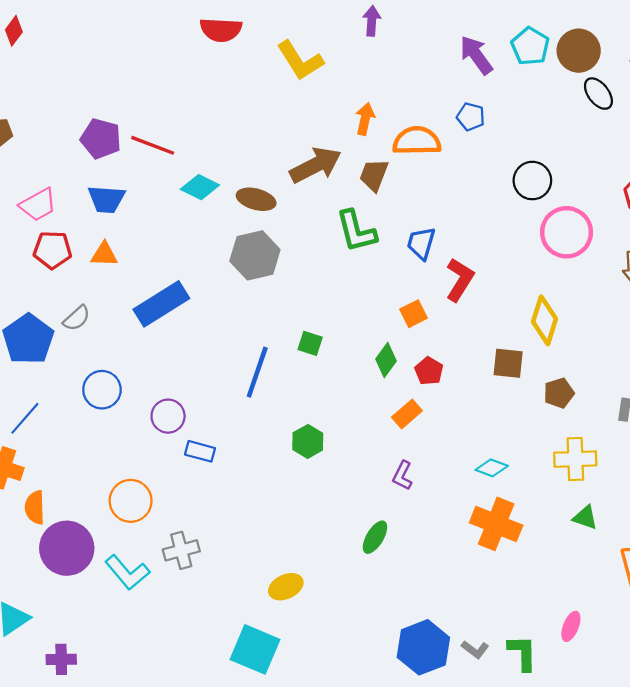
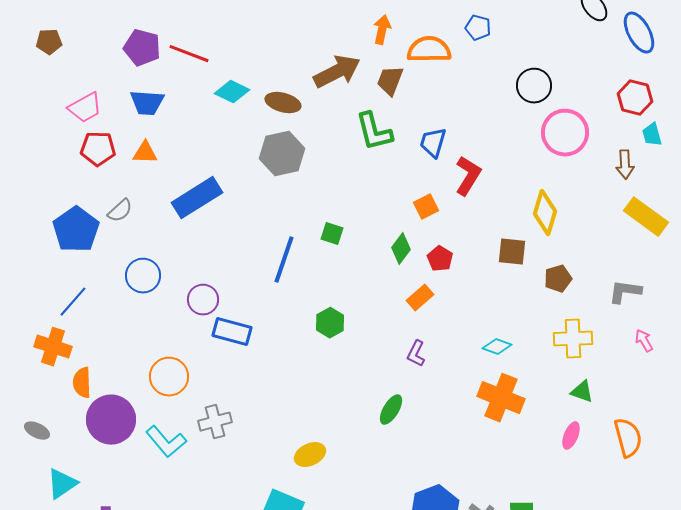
blue rectangle: (200, 451) -> (232, 332), size x1.4
pink ellipse: (571, 626) -> (571, 436), moved

